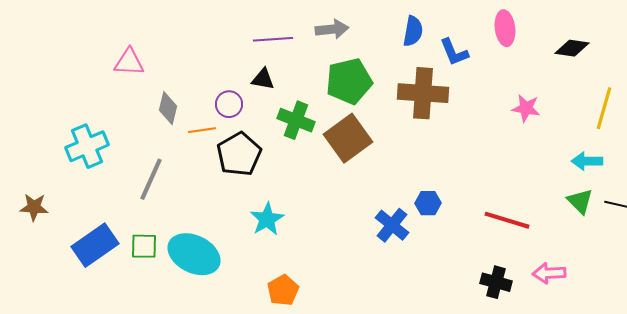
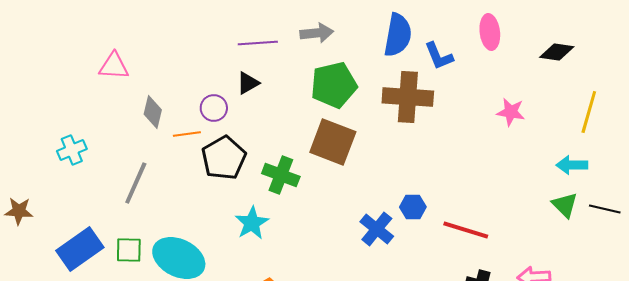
blue semicircle: (413, 31) -> (398, 35), size x1.4
black triangle: (263, 79) -> (248, 83), turned -40
green cross: (296, 120) -> (281, 175), moved
brown square: (348, 138) -> (333, 142), turned -33
cyan cross: (87, 146) -> (72, 150), size x0.7
red line: (507, 220) -> (466, 230), moved

